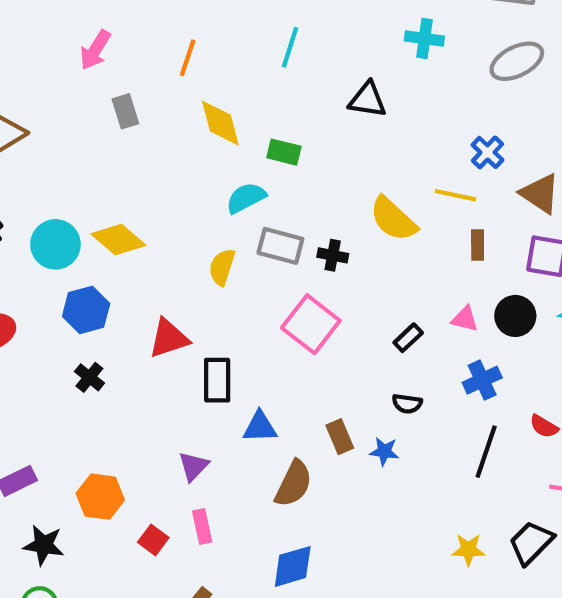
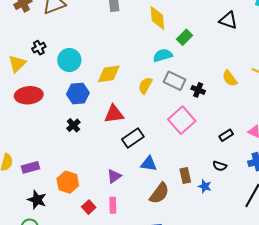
green rectangle: (284, 152) -> (185, 37), turned -70
yellow semicircle: (393, 219) -> (230, 78), size x0.7
yellow diamond: (118, 240) -> (109, 74), moved, turned -60
black rectangle: (217, 380) -> (133, 138), turned 45

